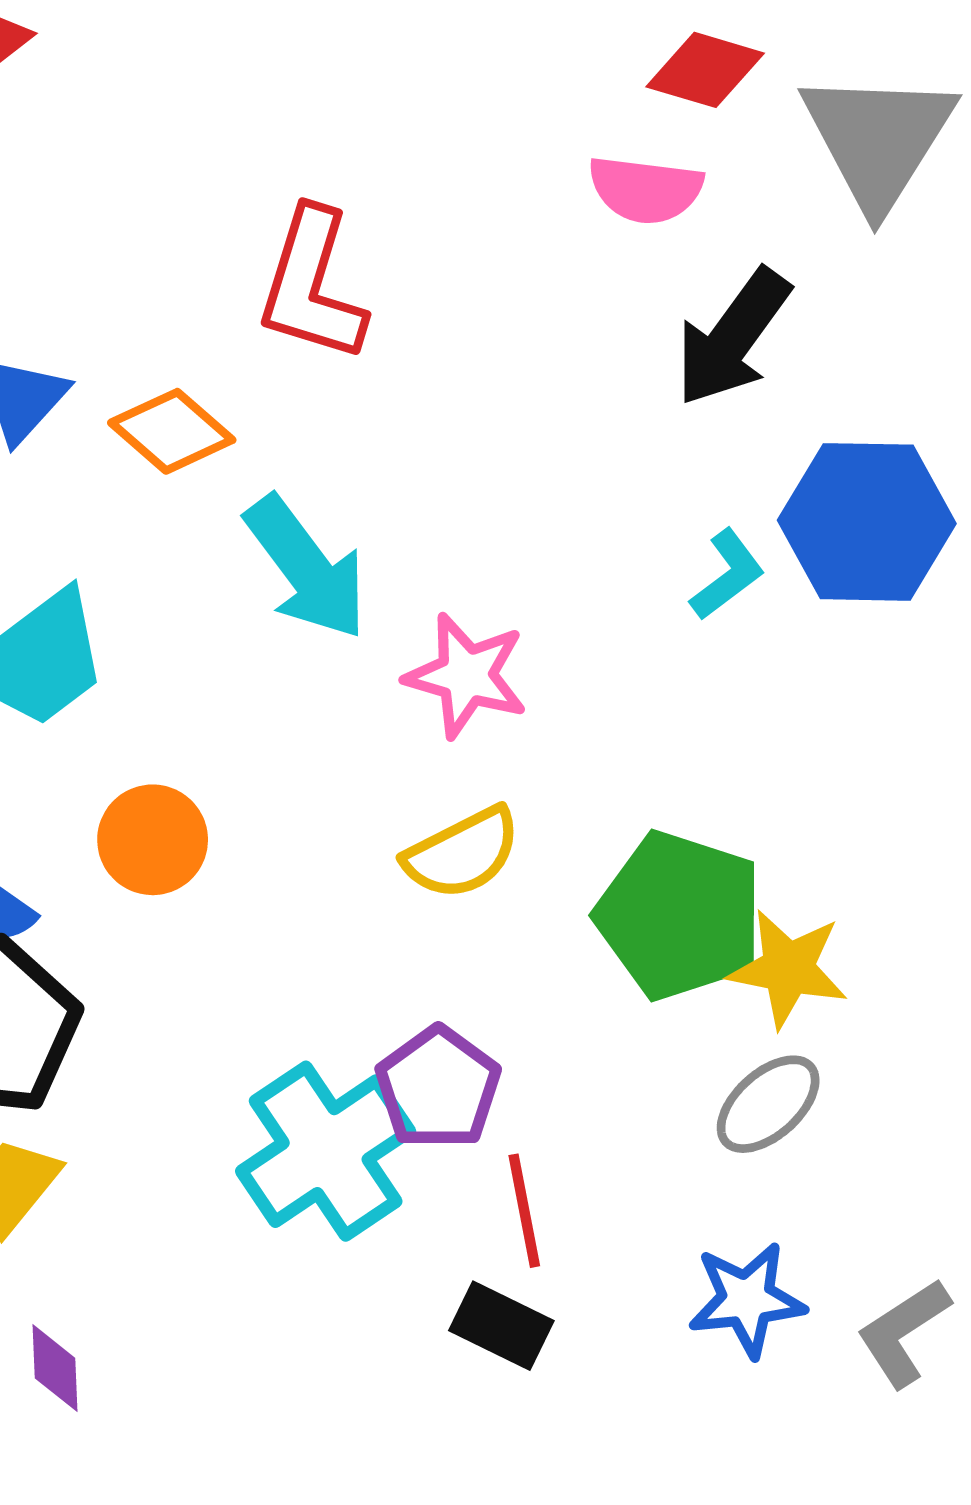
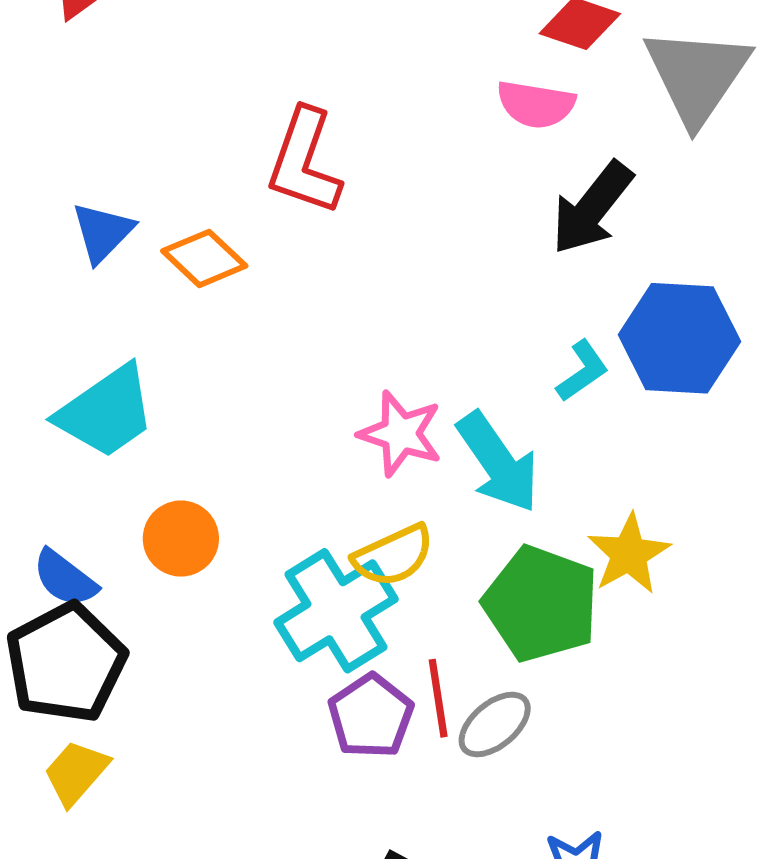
cyan arrow: (306, 568) -> (498, 462), moved
yellow star: (788, 968) -> (629, 554), moved, turned 30
gray ellipse: (768, 1104) -> (495, 724), moved
cyan cross: (326, 1151) -> (336, 611), moved
red line: (524, 1211) -> (438, 698), moved

